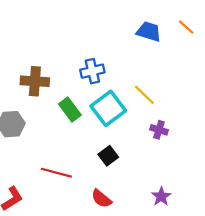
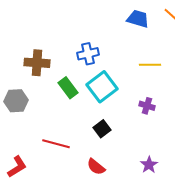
yellow line: (144, 95) -> (150, 65), moved, turned -45

